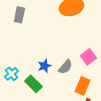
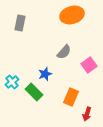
gray semicircle: (65, 67) -> (64, 52), moved
orange rectangle: (82, 86) -> (71, 97), moved

